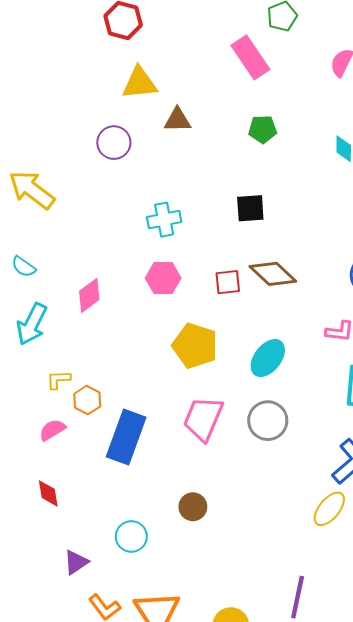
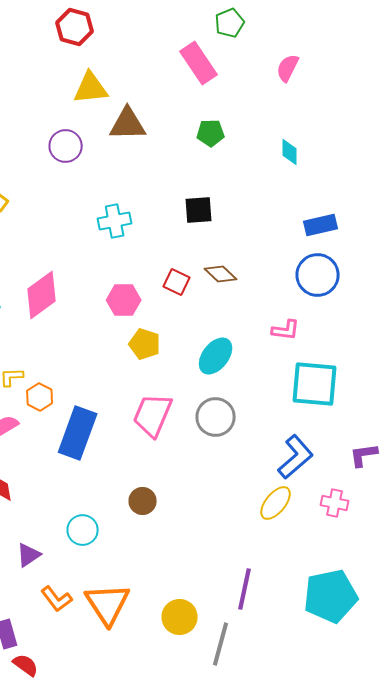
brown triangle: (177, 120) -> (128, 124), size x1.4
brown diamond: (273, 274) -> (221, 274), size x0.7
pink hexagon: (163, 278) -> (124, 300), moved
red square: (228, 282) -> (177, 282), turned 32
pink diamond: (89, 295) -> (42, 295), size x1.4
yellow pentagon: (195, 346) -> (145, 344), size x0.7

